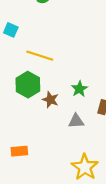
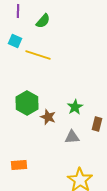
cyan square: (11, 30) -> (15, 41), moved
yellow line: (40, 56) -> (38, 55), moved

